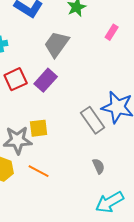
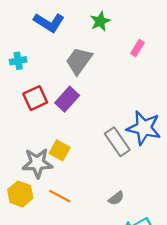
yellow square: (39, 128) -> (60, 150), turned 36
gray semicircle: (99, 166) -> (116, 198), moved, turned 77

